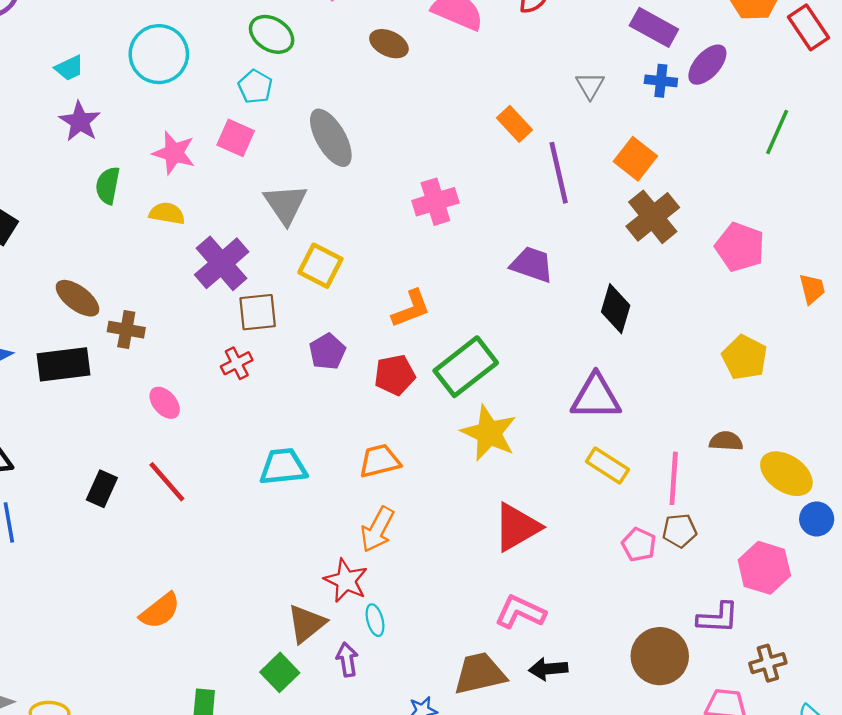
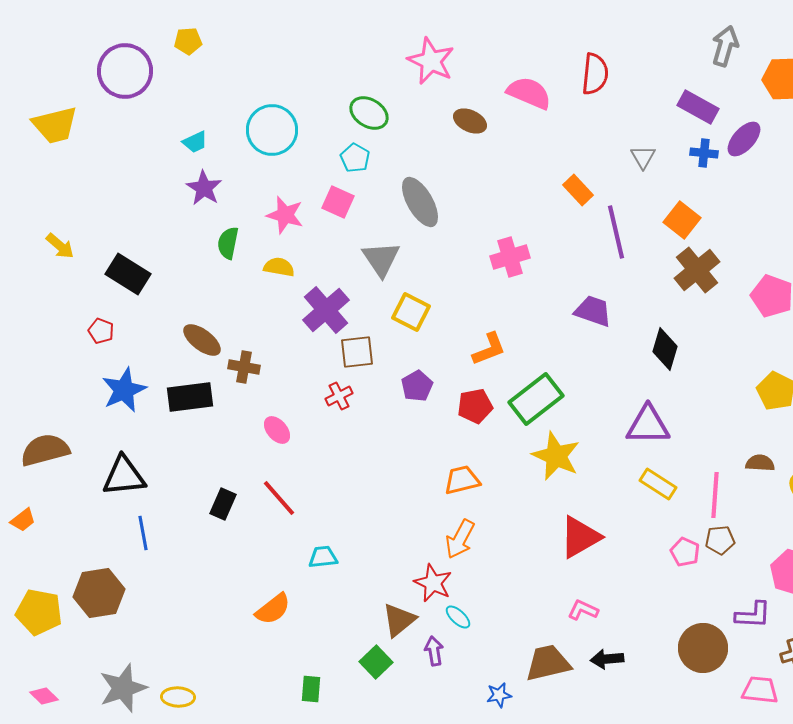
cyan trapezoid: (283, 467) -> (323, 557), moved, size x0.7
pink L-shape: (520, 612) -> (583, 610), size x0.7
cyan ellipse: (375, 620) -> (458, 617), turned -32

